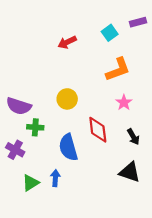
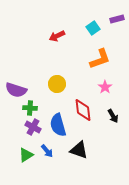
purple cross: (15, 150) -> (33, 127), moved
black triangle: (130, 172) -> (79, 150), moved
blue arrow: (55, 178) -> (47, 151), turned 136

